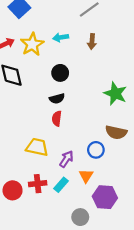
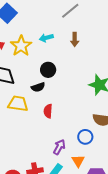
black semicircle: (57, 99) -> (38, 87), moved
yellow trapezoid: (37, 147) -> (18, 104), moved

